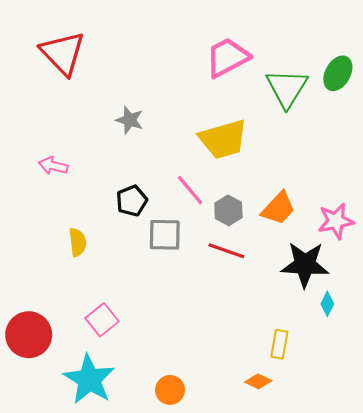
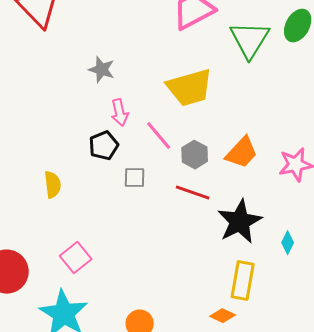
pink arrow: (53, 166) -> (120, 113), moved, turned -116
gray square: (165, 235) -> (135, 178), size x0.7
black star: (305, 265) -> (240, 222), moved, turned -30
yellow rectangle: (279, 344) -> (243, 281), size x1.4

